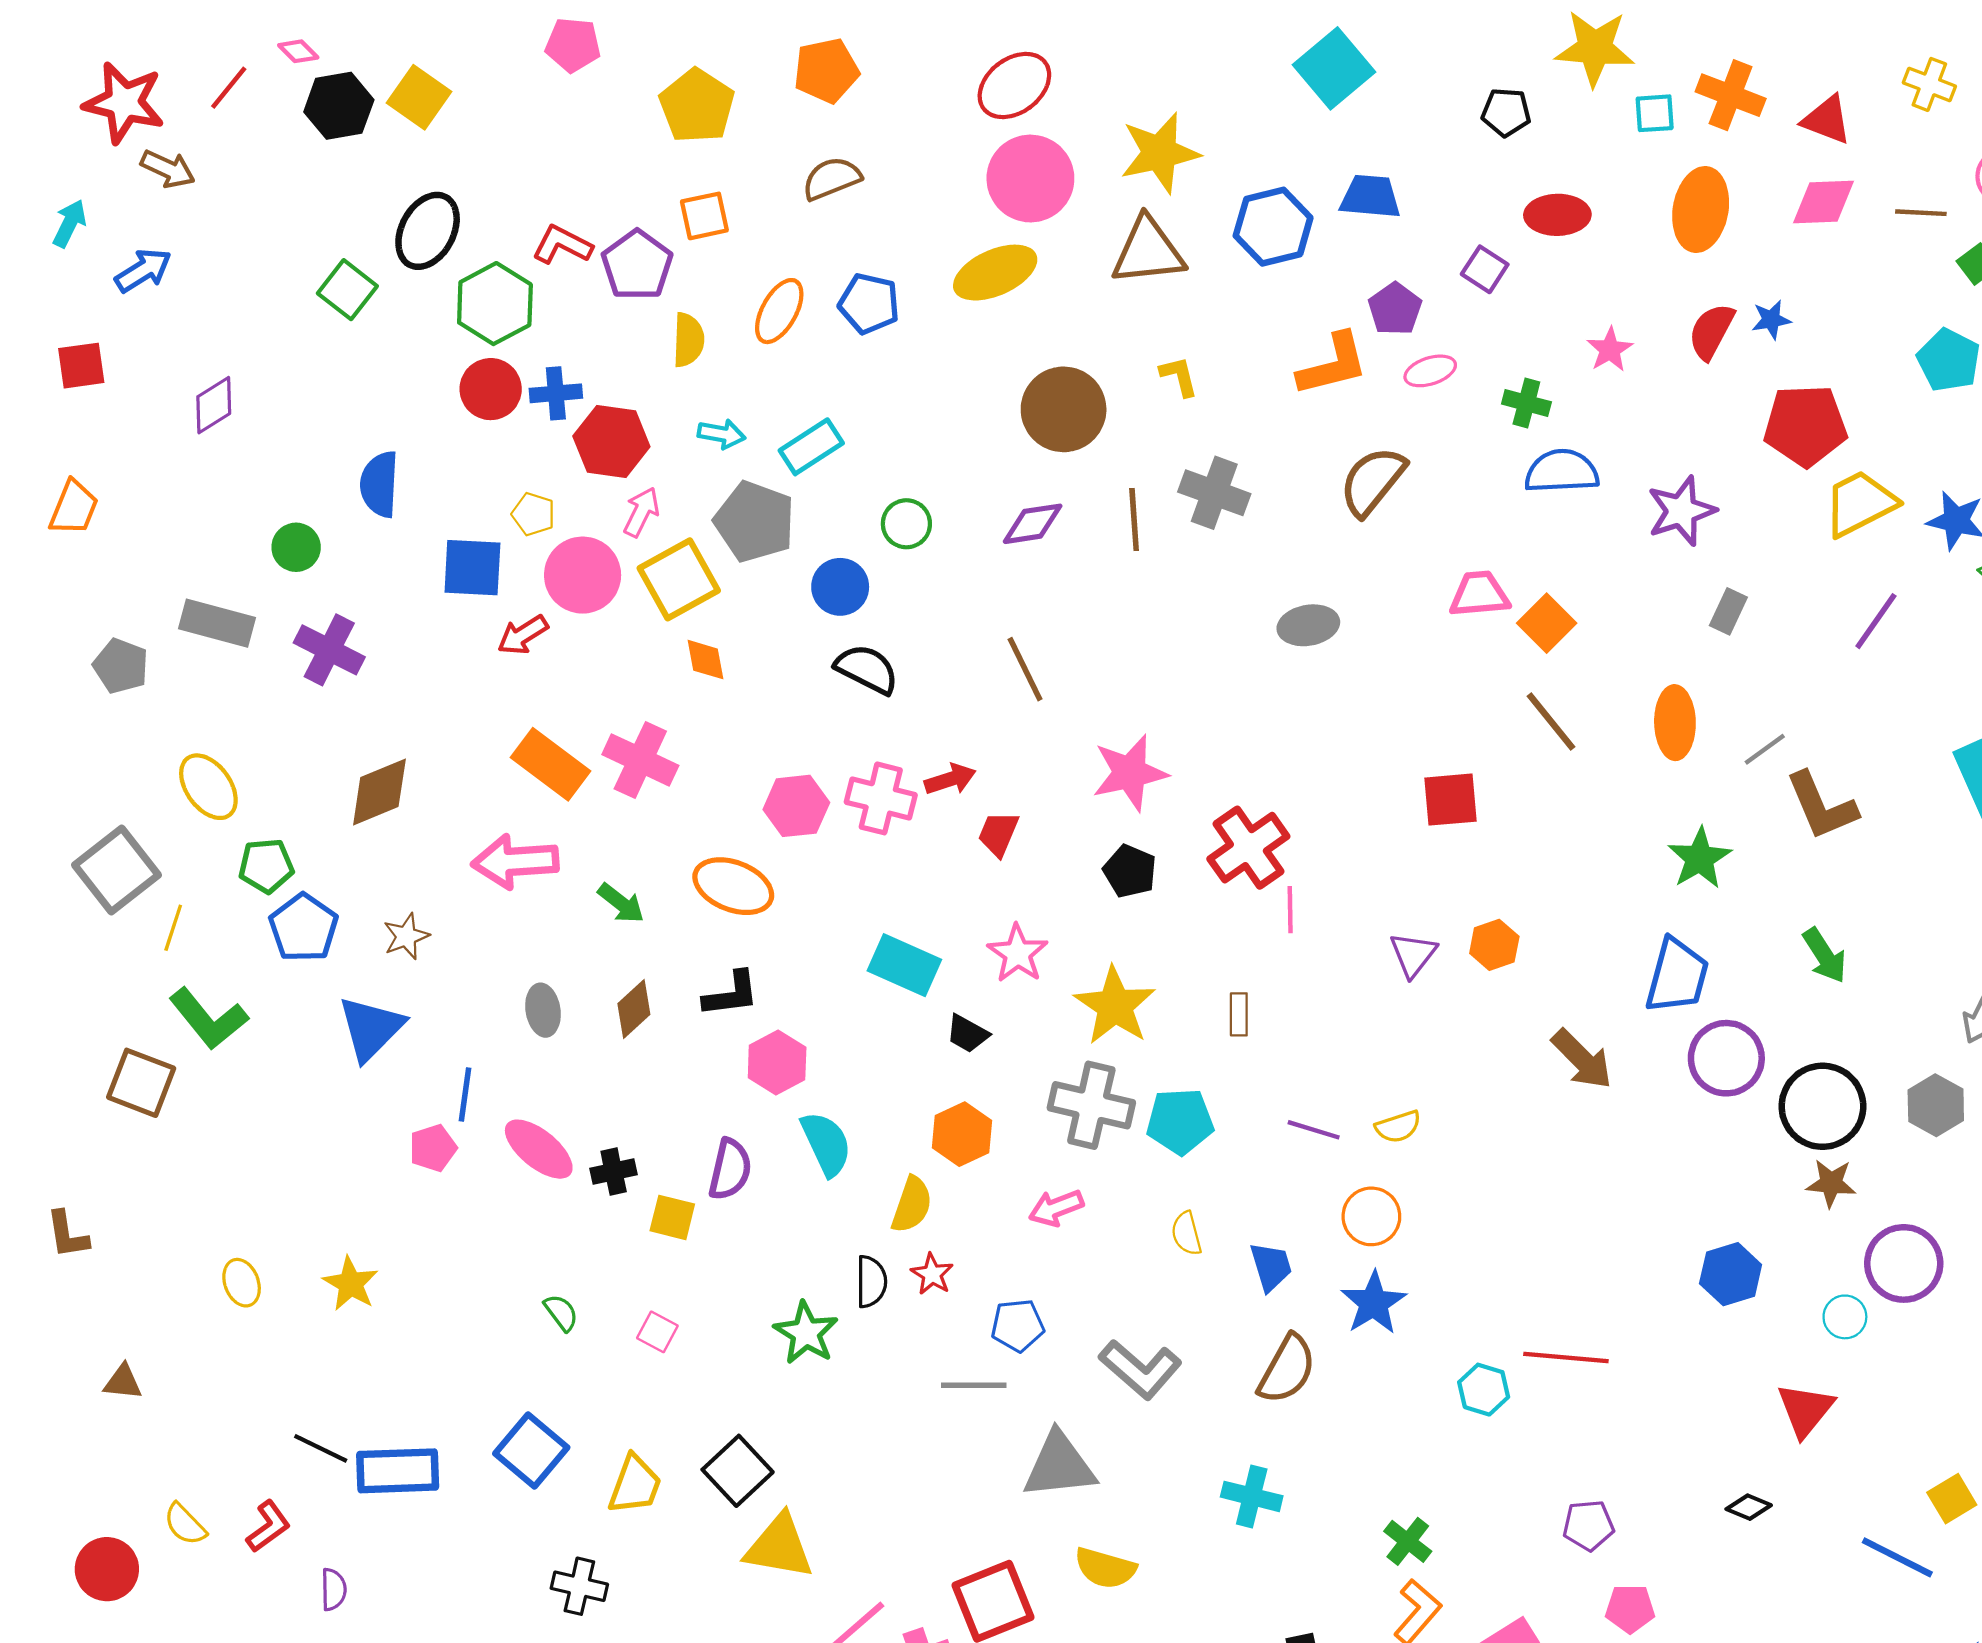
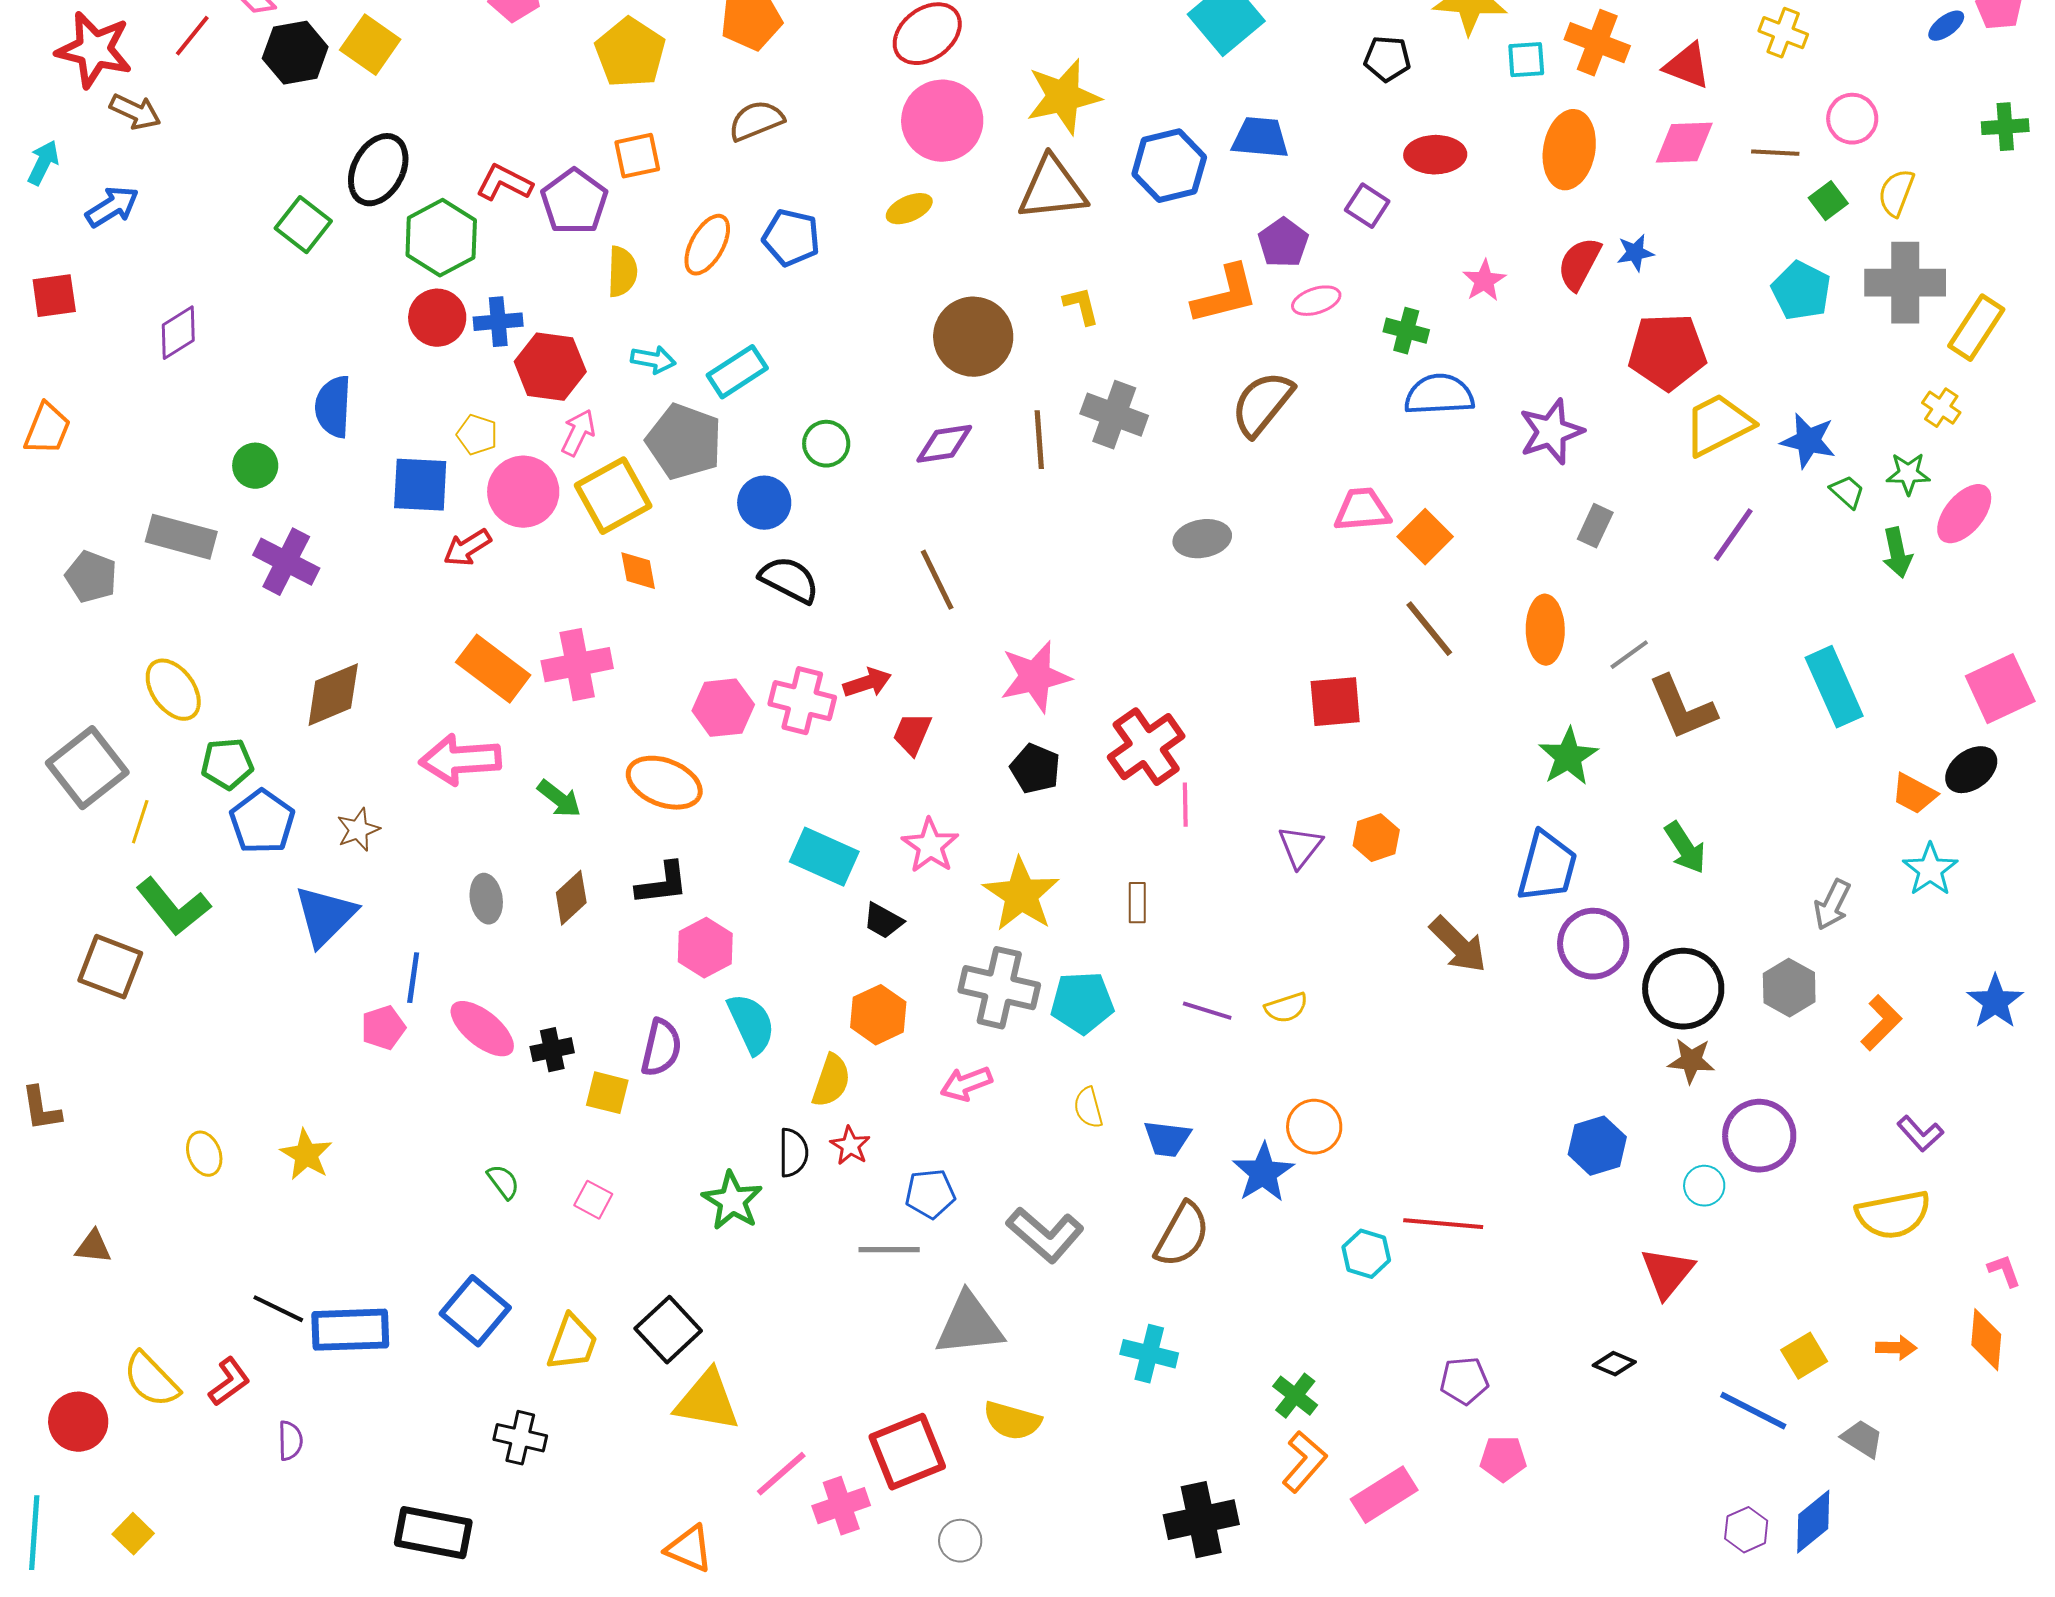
yellow ellipse: (995, 273) -> (909, 209), size x0.6
pink cross: (640, 760) -> (577, 665), turned -36
orange circle: (1371, 1216) -> (1314, 1127), moved
blue trapezoid: (1271, 1267) -> (1167, 1139), turned 114
yellow semicircle: (185, 1524) -> (151, 1380), size x1.4

